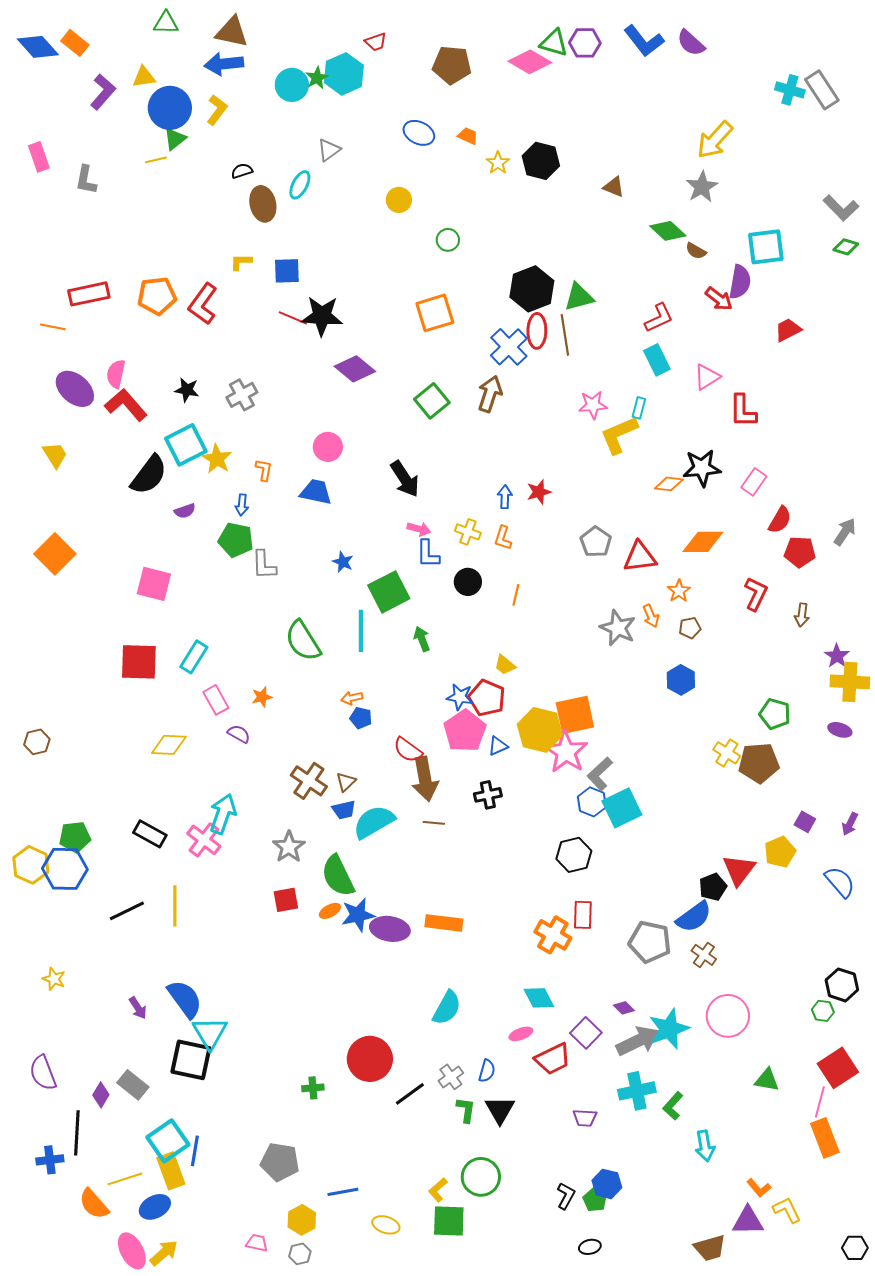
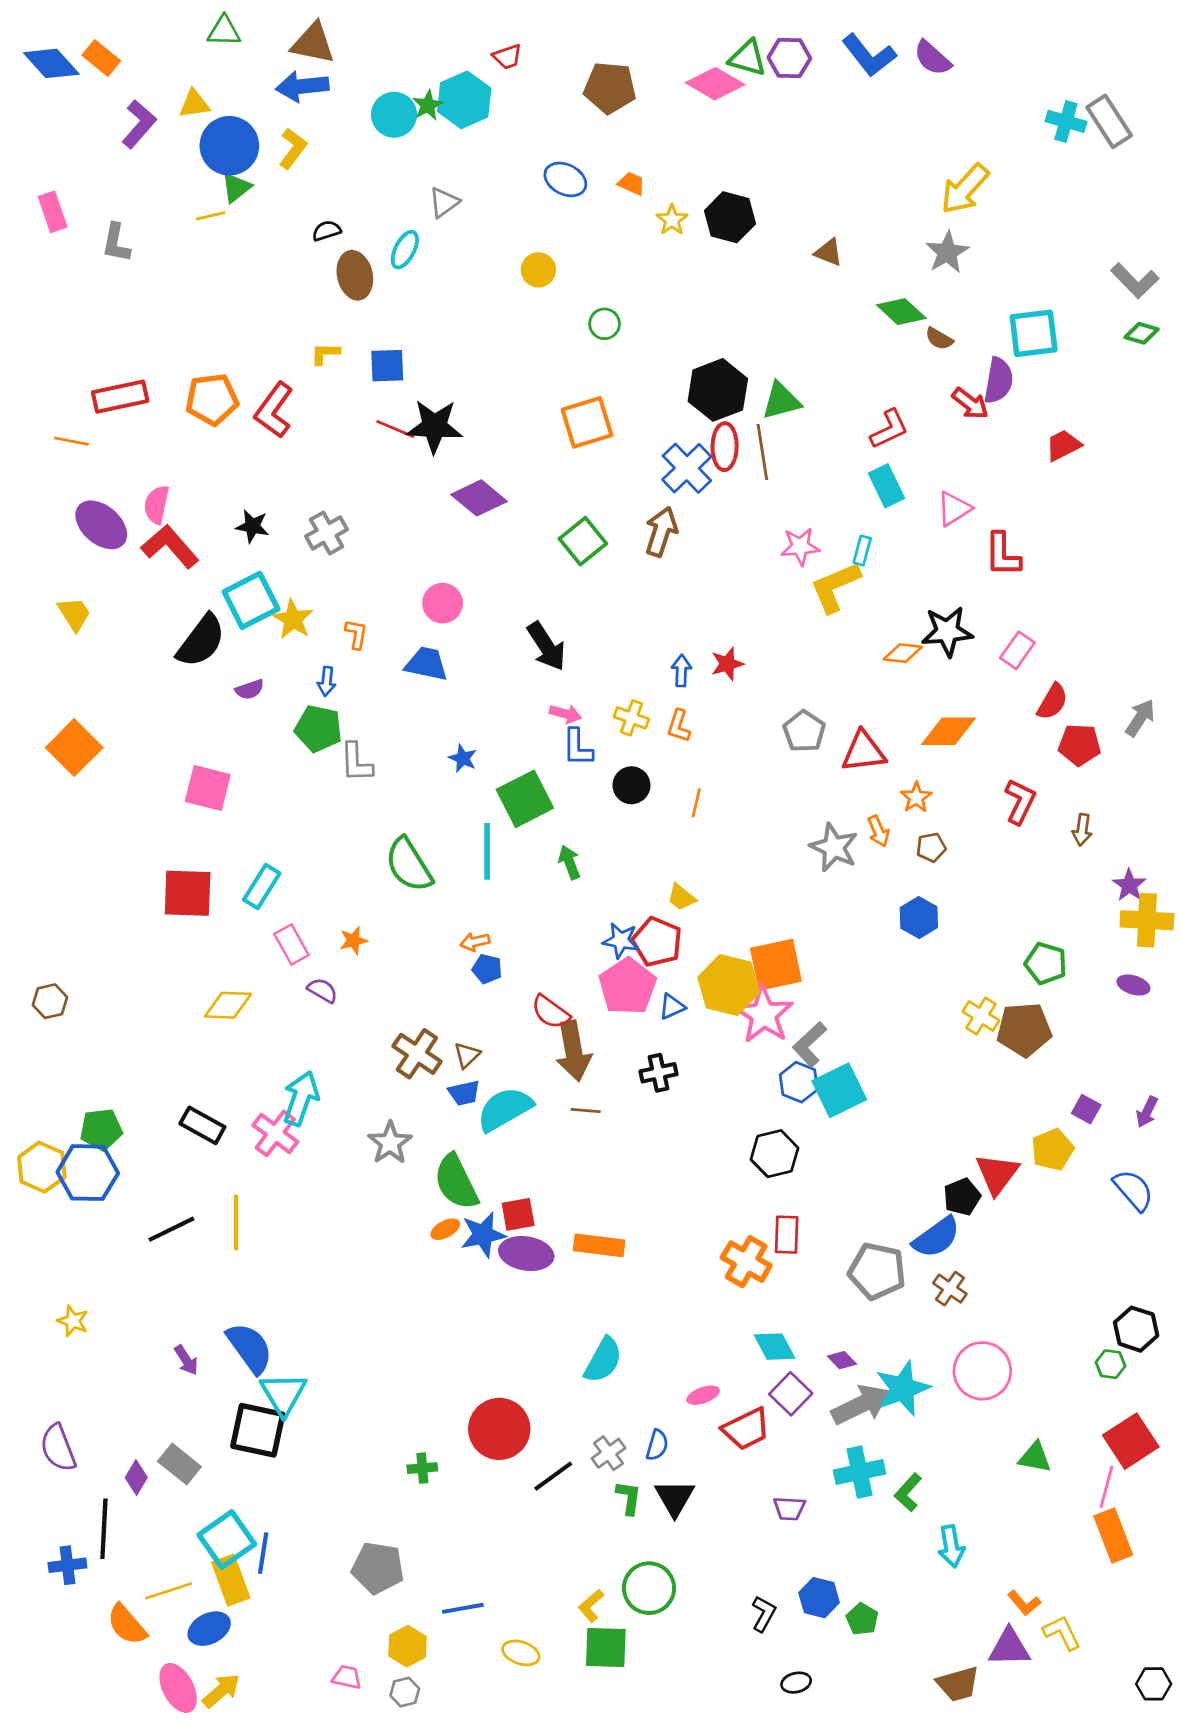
red square: (286, 900) -> (518, 1214), moved
cyan diamond: (539, 998) -> (775, 1347), moved
green pentagon: (595, 1200) -> (862, 1619), moved

